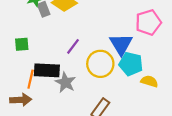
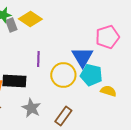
purple line: (73, 46) -> (38, 59), turned -35
gray star: (65, 82) -> (31, 108), moved

